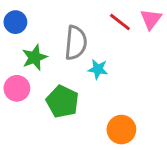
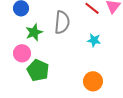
cyan star: (98, 69) -> (94, 40), moved
green pentagon: (63, 102) -> (38, 70), moved

